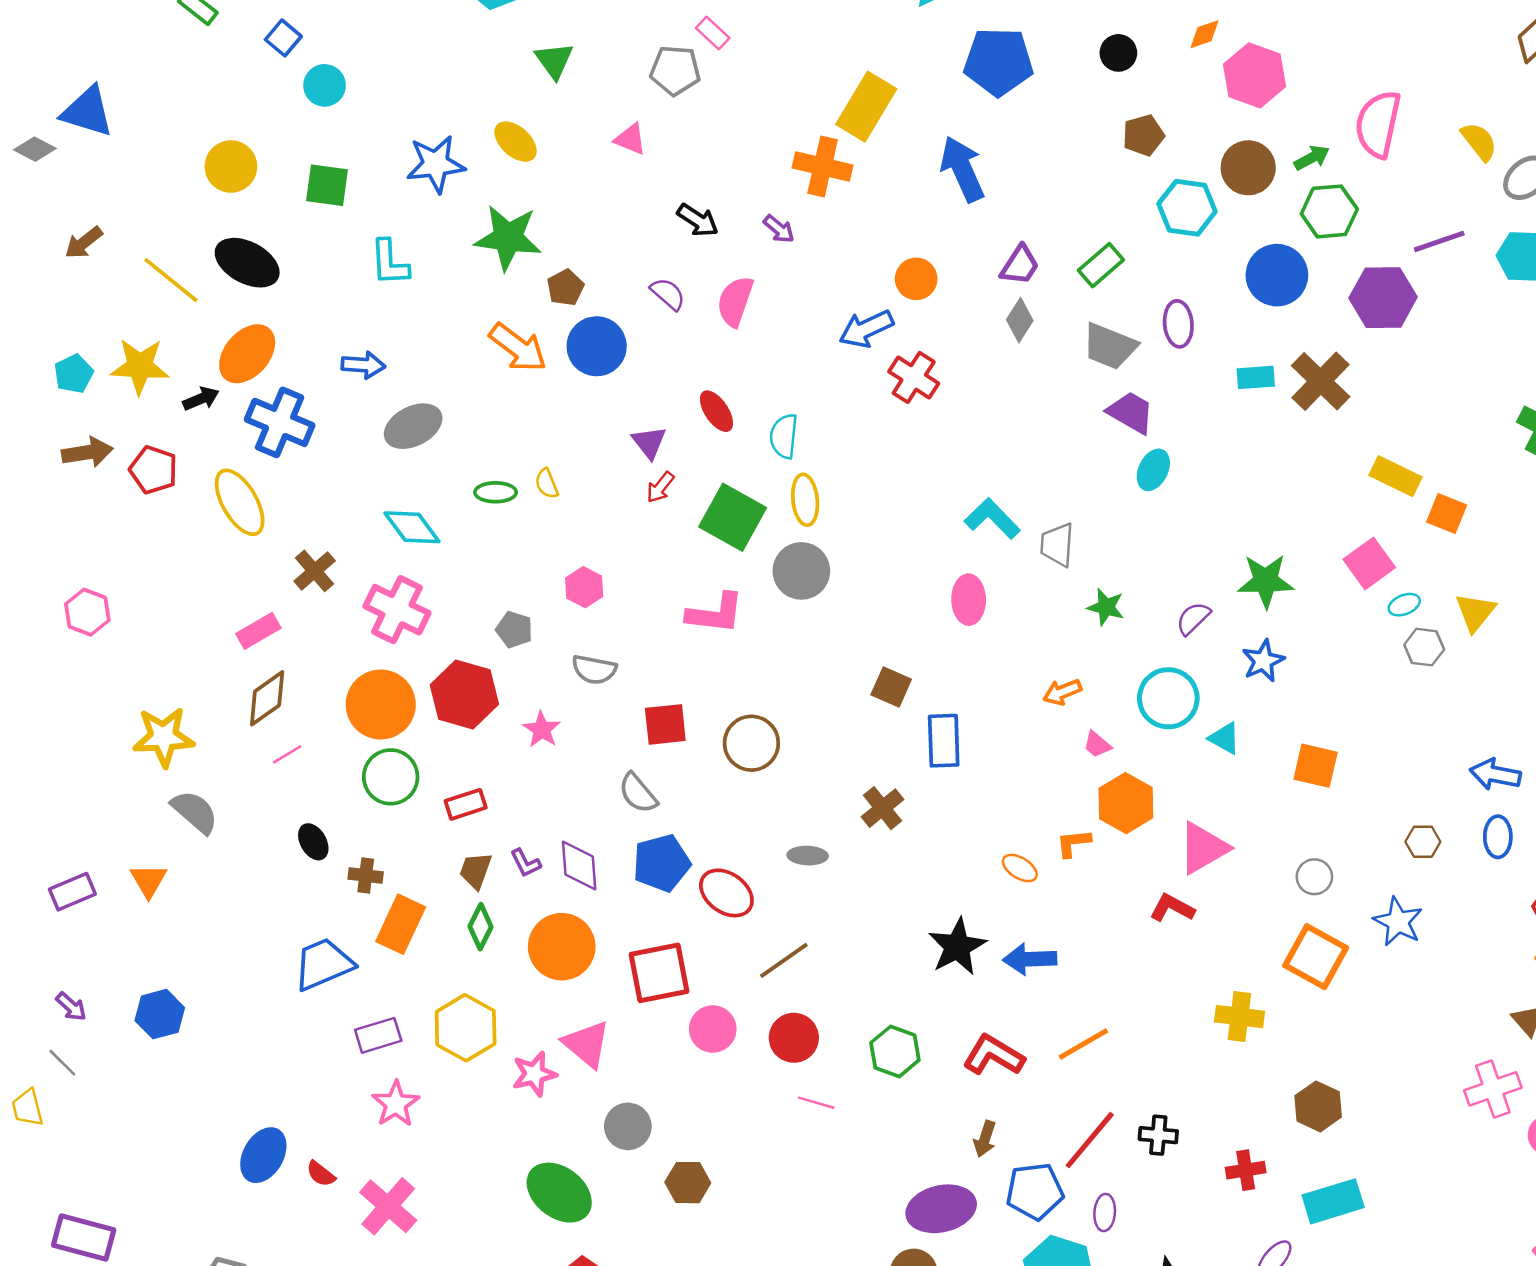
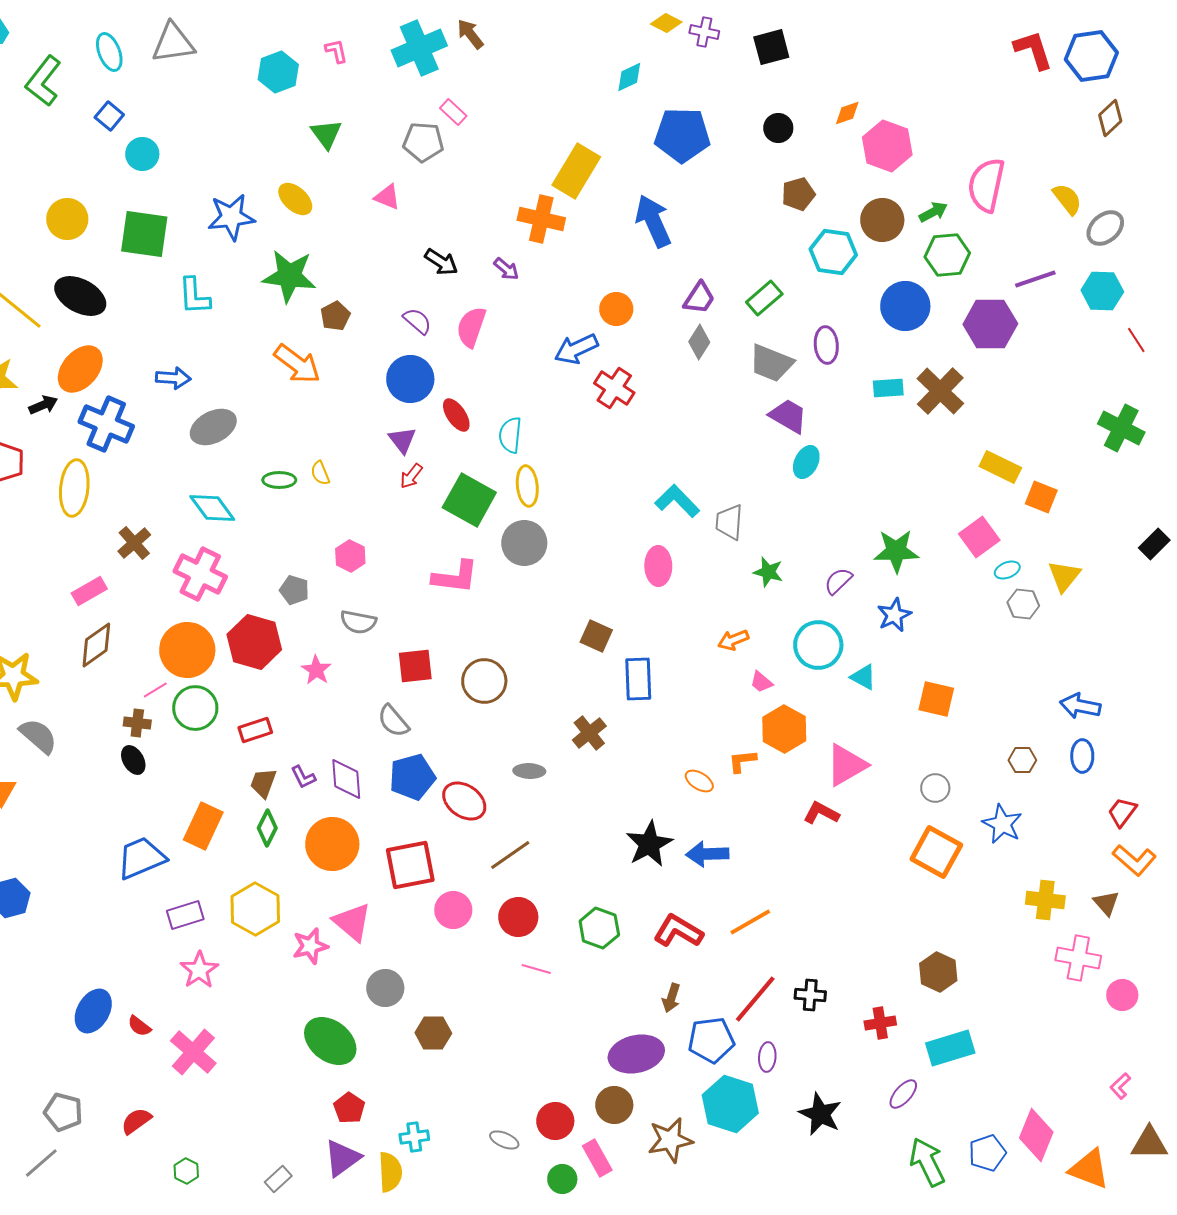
green square: (327, 185) -> (144, 234), size x1.4
blue circle: (597, 346) -> (410, 379), moved
yellow ellipse: (240, 502) -> (74, 488), turned 36
pink line: (287, 754) -> (155, 690), moved
brown cross: (366, 876) -> (137, 723), moved
yellow cross: (1239, 1017) -> (1045, 900), moved
pink cross: (1493, 1089) -> (1078, 958), turned 30

